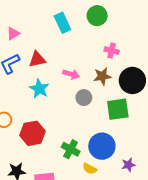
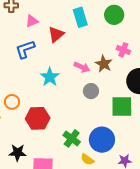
red triangle: (37, 59) -> (56, 34), moved, turned -36
brown star: (102, 76) -> (104, 64), moved, turned 30

